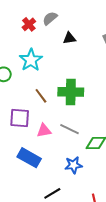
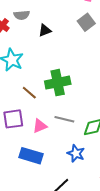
gray semicircle: (50, 18) -> (22, 15), turned -133
blue star: (73, 165) -> (76, 153), turned -30

